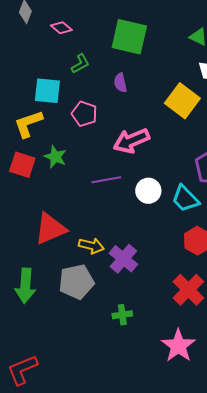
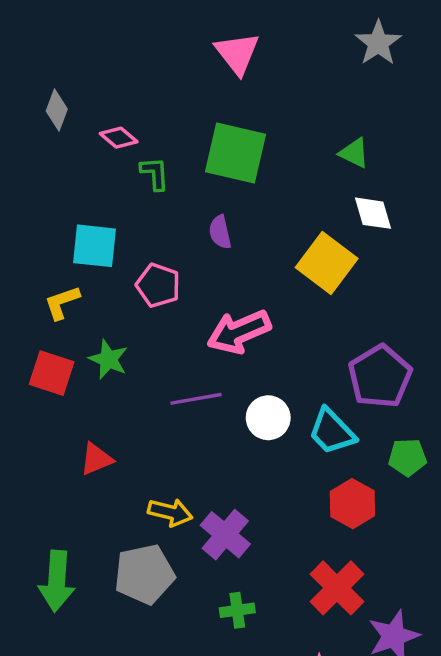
green L-shape: (80, 64) -> (155, 174), moved, turned -65
yellow L-shape: (28, 124) -> (62, 303), size x0.7
red triangle: (50, 229) -> (96, 459), moved, size x0.6
green cross: (122, 315) -> (237, 610), moved

